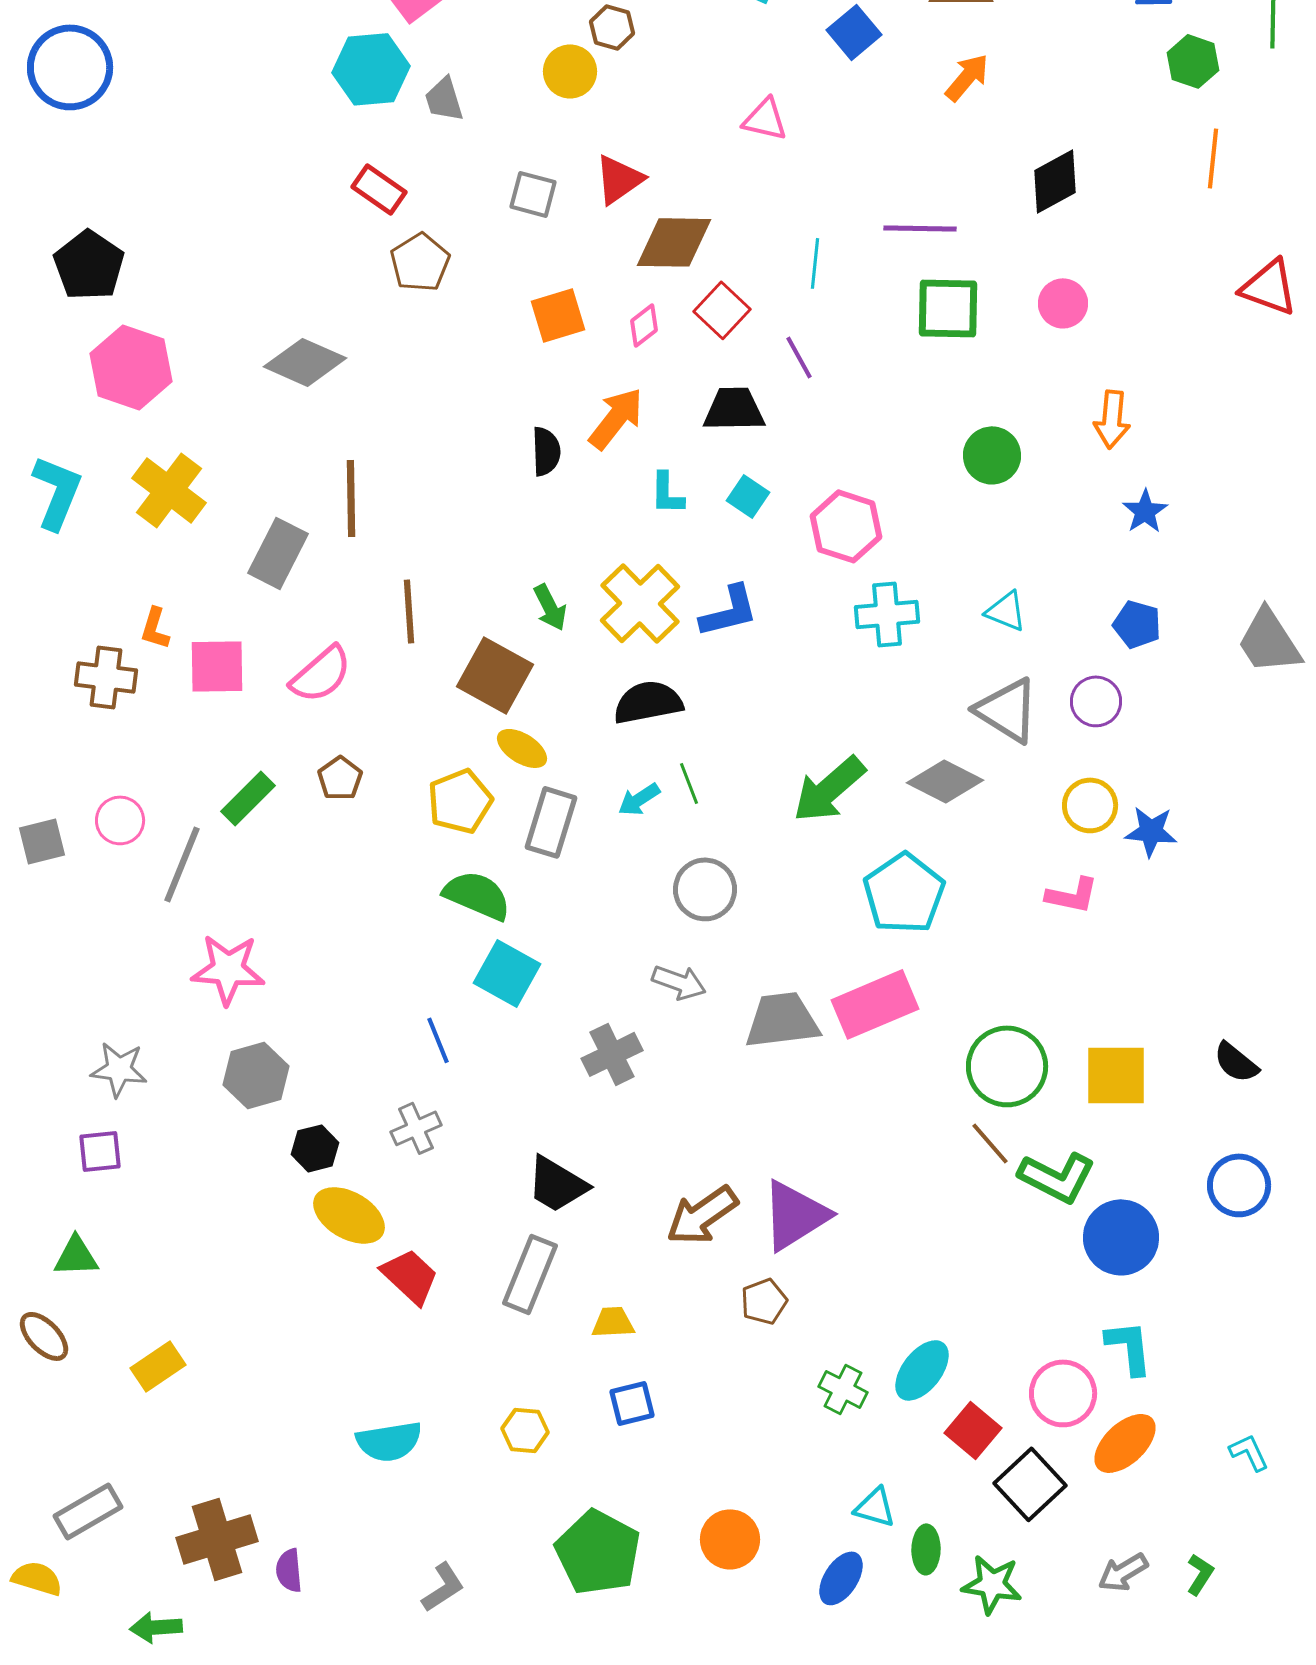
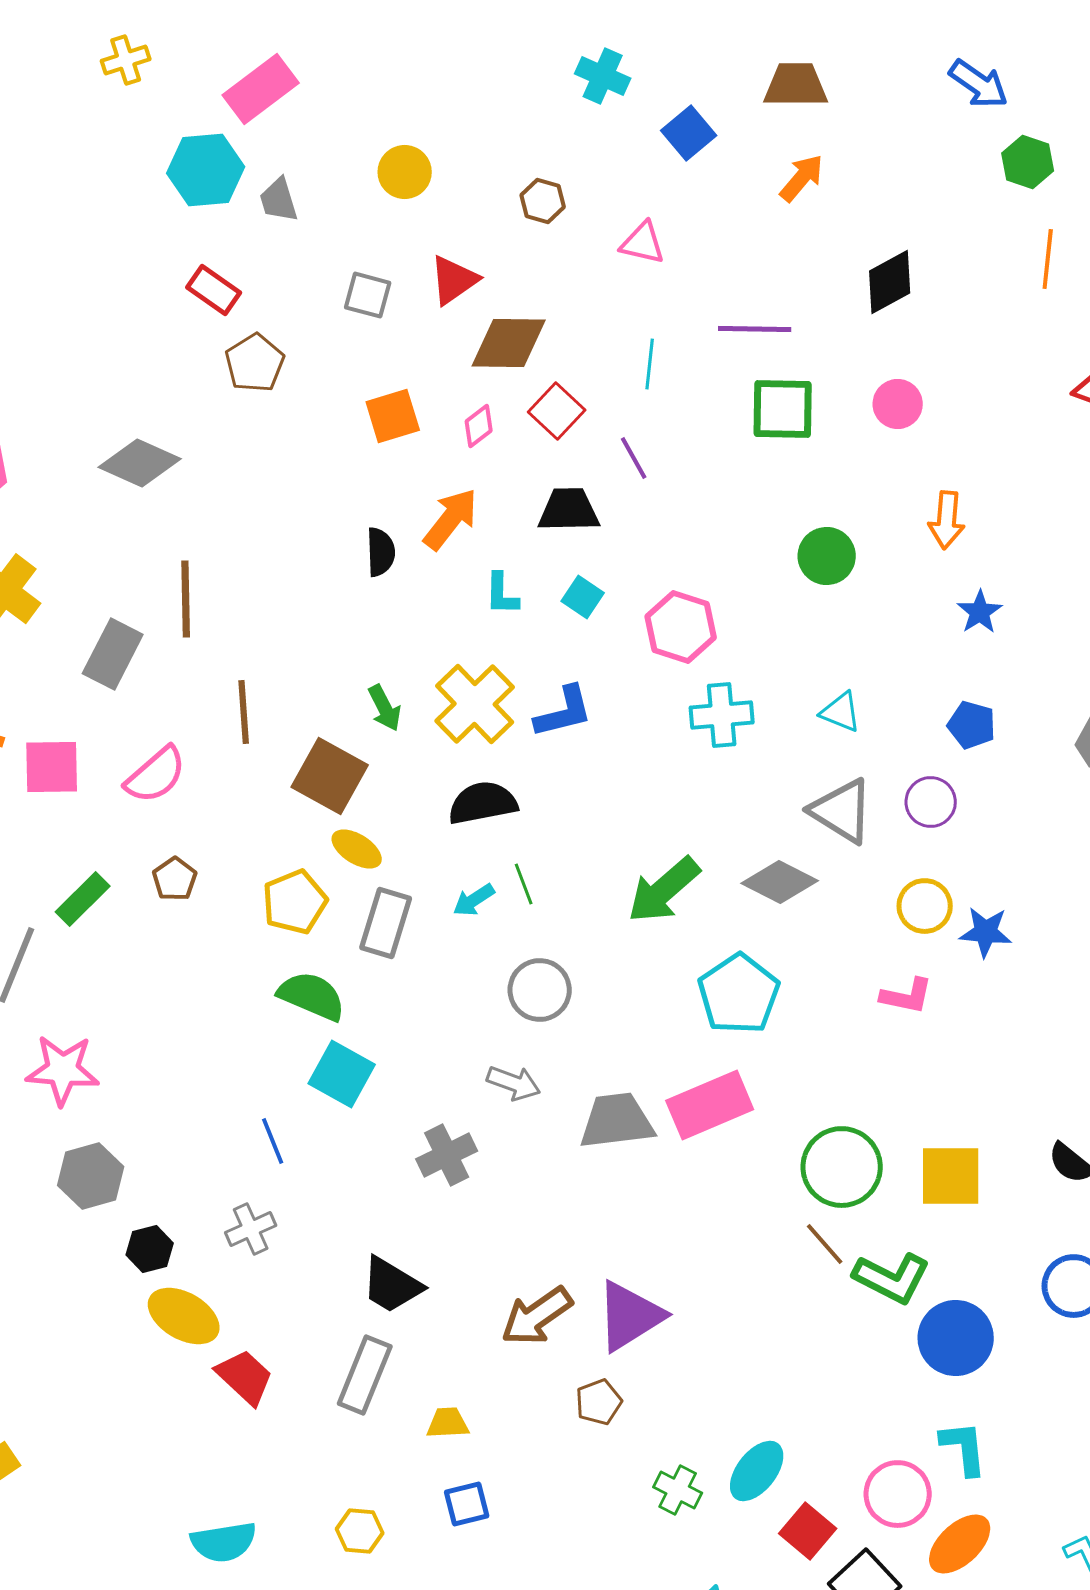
brown hexagon: (612, 27) -> (543, 201), moved
pink triangle: (765, 119) -> (643, 243), moved

